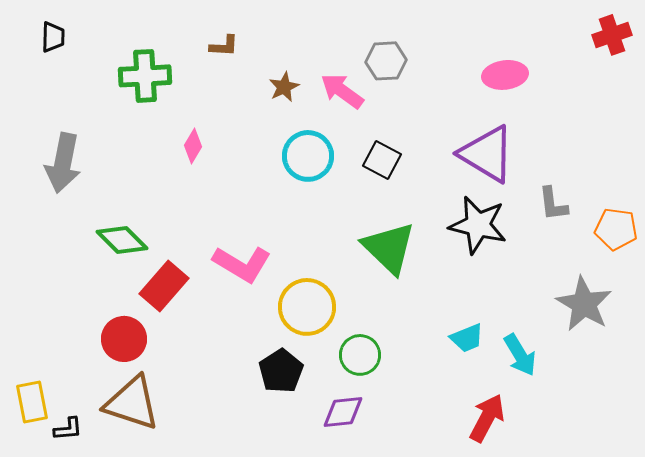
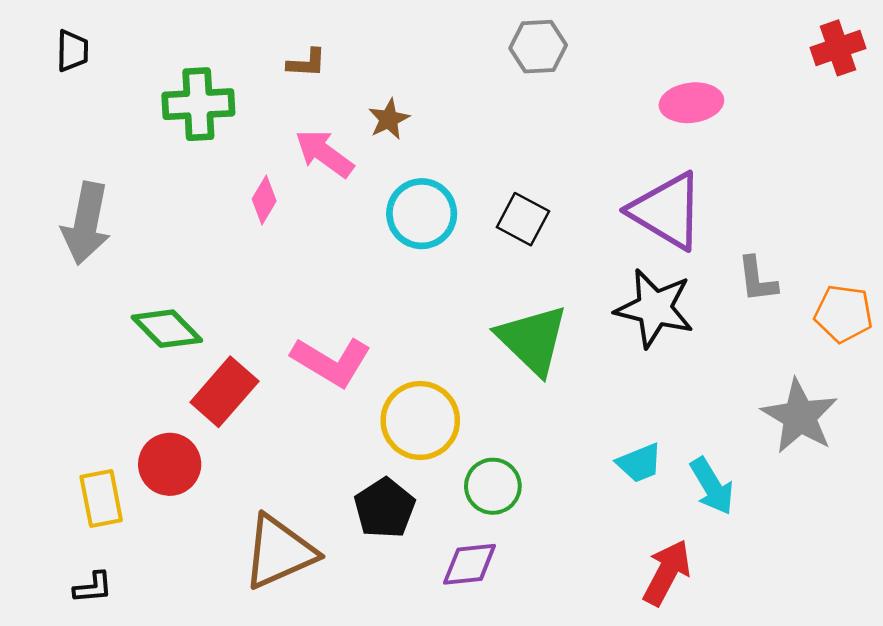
gray hexagon: (386, 61) -> (538, 47), moved
pink arrow: (342, 91) -> (324, 153), moved
yellow rectangle: (32, 402) -> (101, 499), moved
brown triangle: (132, 403) -> (279, 552), moved, turned -42

